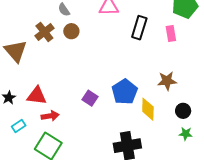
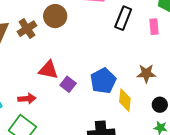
brown circle: (71, 31) -> (55, 16), size x1.5
brown cross: (44, 32) -> (27, 29), moved
red triangle: (37, 96) -> (48, 70), moved

